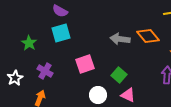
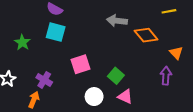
cyan square: (61, 33) -> (56, 32), turned 30
gray arrow: (120, 39) -> (117, 21), moved
purple cross: (45, 71) -> (44, 80), moved

